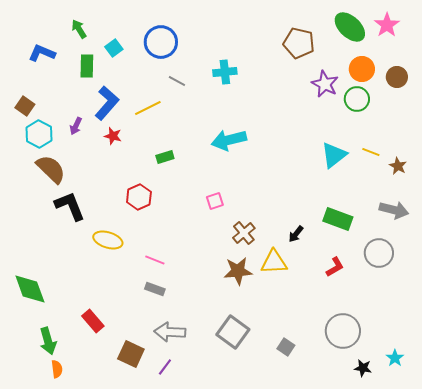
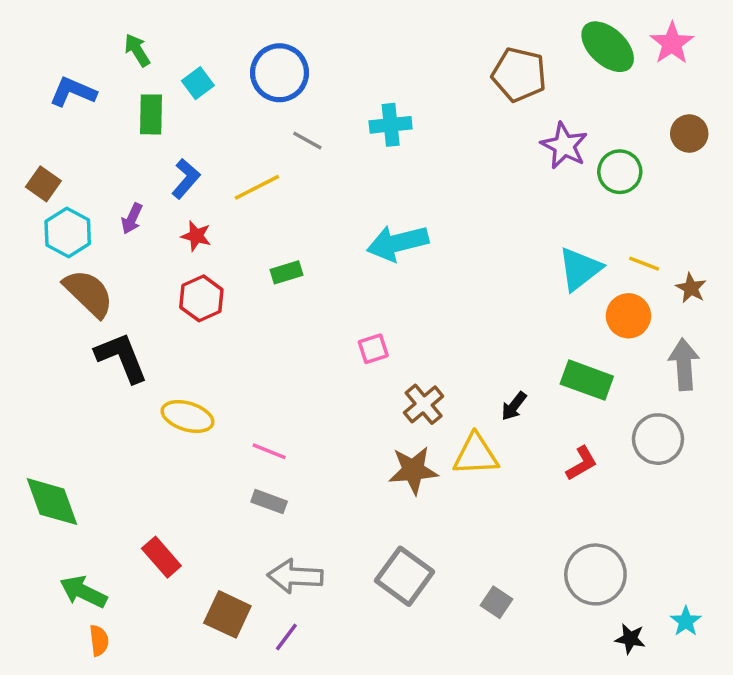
orange circle: (362, 69) -> (628, 316), moved
blue L-shape: (107, 103) -> (186, 179), size x0.7
red hexagon: (139, 197) -> (201, 298), moved
gray arrow: (394, 210) -> (684, 364), turned -108
green arrow: (48, 341) -> (83, 592), turned 132

